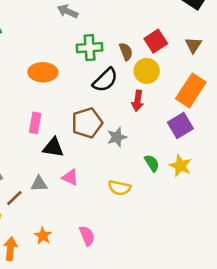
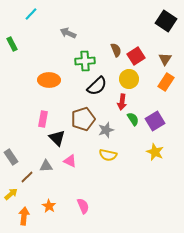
brown semicircle: (126, 52) -> (116, 50), moved
orange rectangle: (191, 90) -> (166, 82), moved, size x0.7
black triangle: (53, 148) -> (57, 138), turned 36
green semicircle: (152, 163) -> (133, 119), moved
yellow semicircle: (119, 188) -> (108, 155), moved

